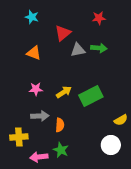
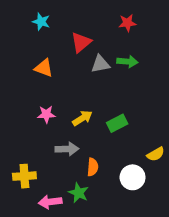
green rectangle: (91, 96) -> (117, 123), size x0.7
gray arrow: (40, 116) -> (67, 149), moved
orange semicircle: (60, 125) -> (93, 167), moved
white circle: (111, 145) -> (133, 177), moved

